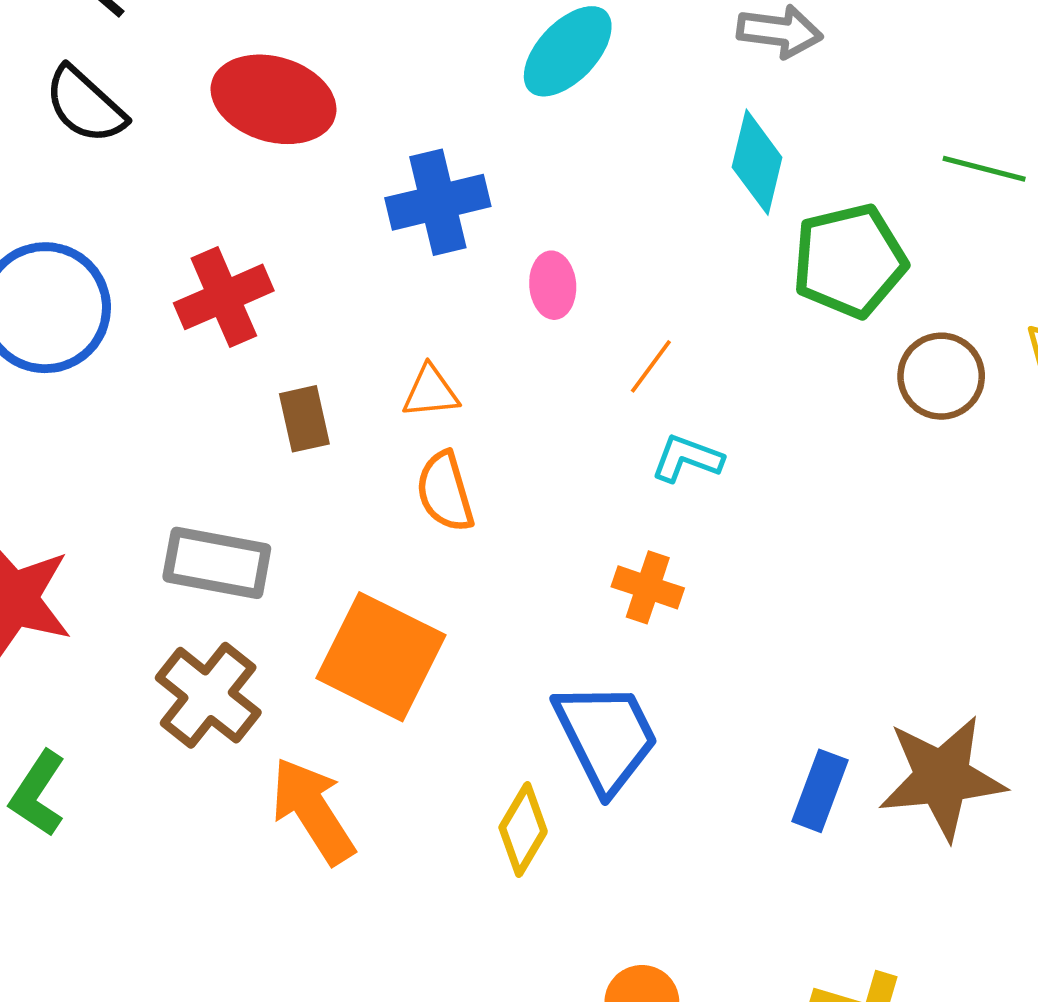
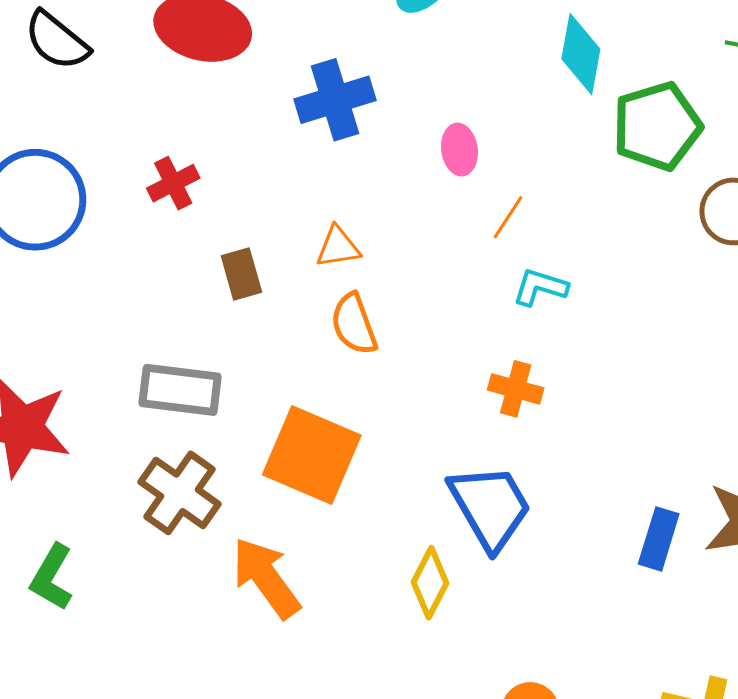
pink ellipse: (553, 285) -> (459, 150), moved
red cross: (224, 297) -> (173, 183), size x0.7

